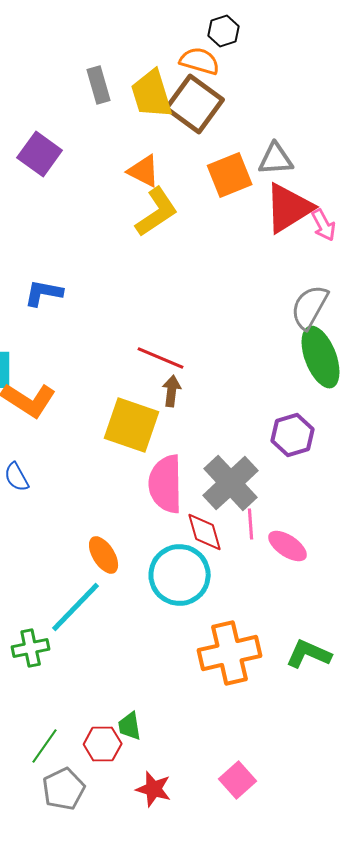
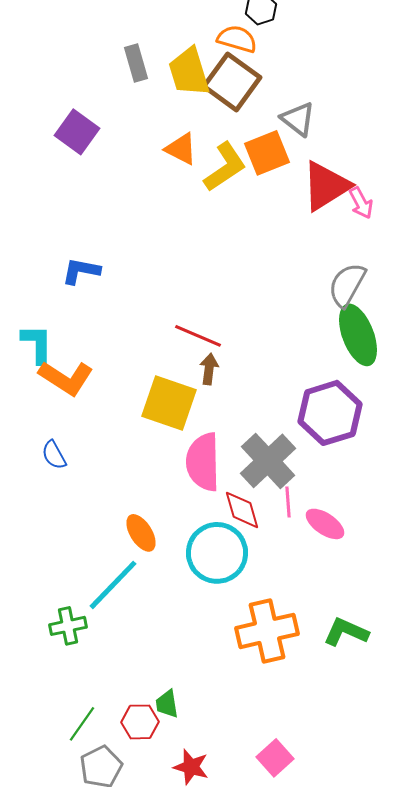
gray triangle: (276, 159) -> (298, 119), moved, turned 42
yellow L-shape: (157, 212) -> (225, 167), moved
purple hexagon: (293, 435) -> (330, 413), size x1.5

